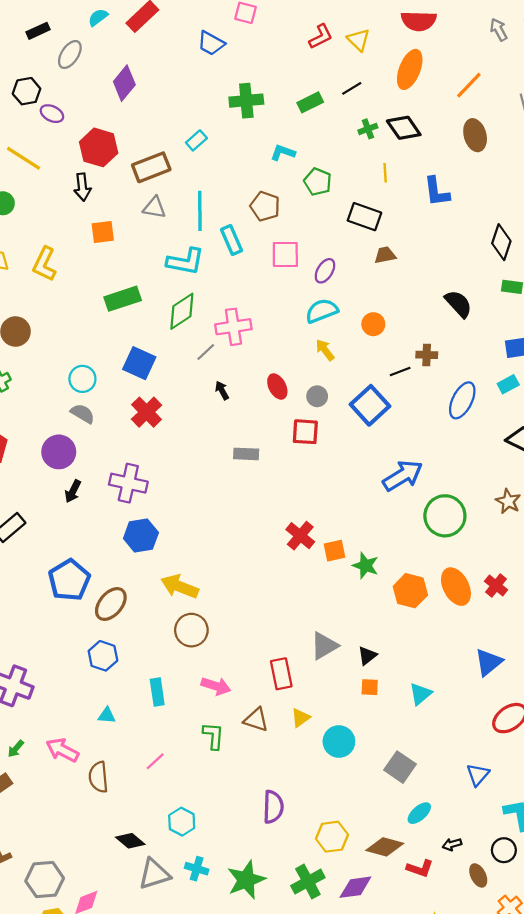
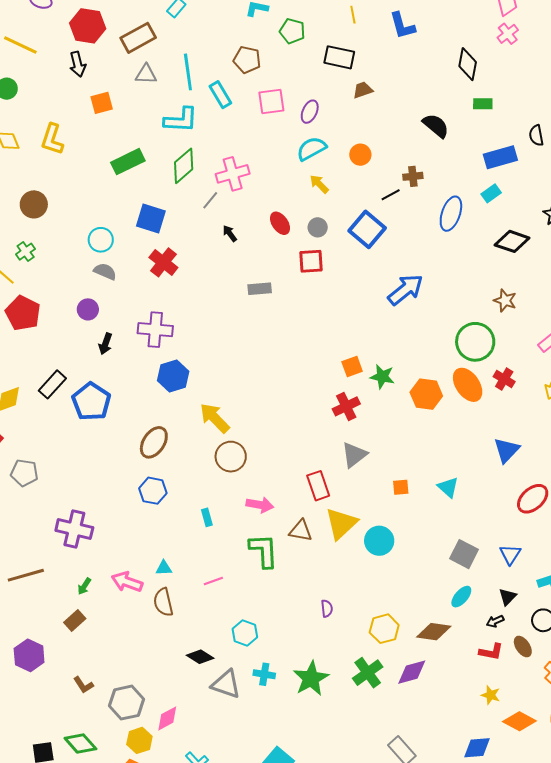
purple circle: (59, 452) -> (88, 309), size x0.7
green circle: (445, 516) -> (475, 342), moved
red cross: (300, 536) -> (346, 406), moved, turned 32
blue pentagon: (69, 580) -> (91, 402), moved
yellow arrow: (180, 586) -> (215, 418), turned 32
black triangle: (367, 656) -> (508, 597), moved
cyan rectangle: (157, 692) -> (207, 517), size x0.7
cyan triangle: (420, 694) -> (448, 487), turned -30
cyan triangle: (107, 716) -> (164, 568), moved
yellow triangle: (301, 718) -> (341, 524), size x1.8
green L-shape: (213, 736) -> (264, 551), size x1.4
pink line: (155, 761) -> (213, 581), turned 30
gray square: (400, 767) -> (464, 554), moved
purple semicircle: (273, 807) -> (327, 608), size x0.6
red L-shape: (420, 868) -> (491, 652), moved
gray triangle: (154, 874) -> (226, 684), turned 44

